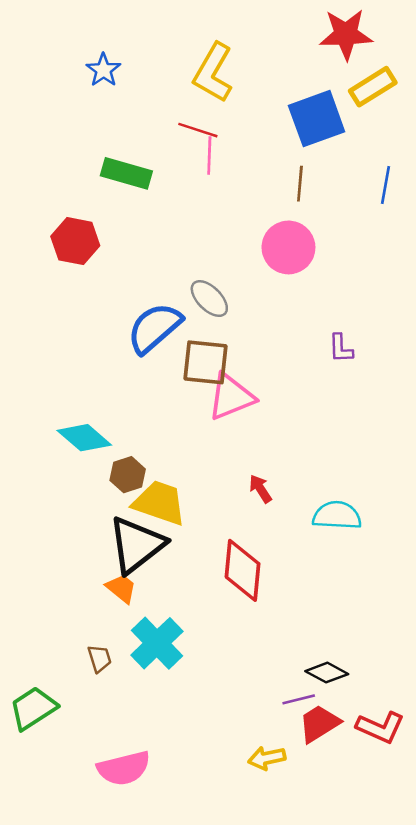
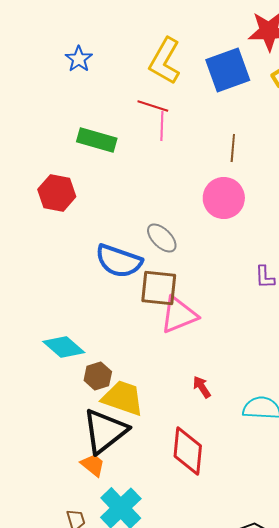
blue square: (317, 119) -> (228, 70), moved
blue semicircle: (154, 328) -> (119, 261), turned -120

